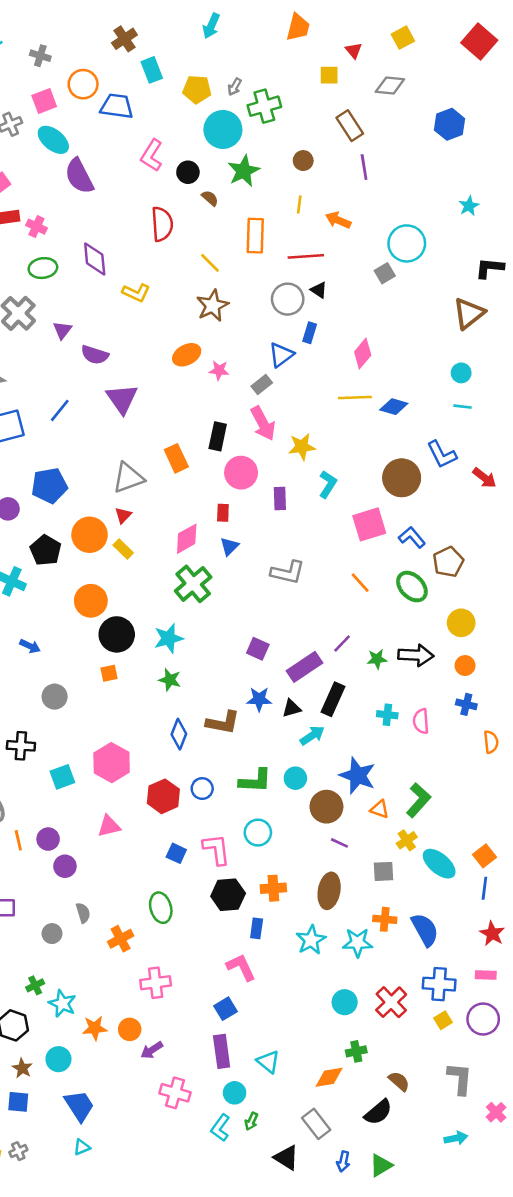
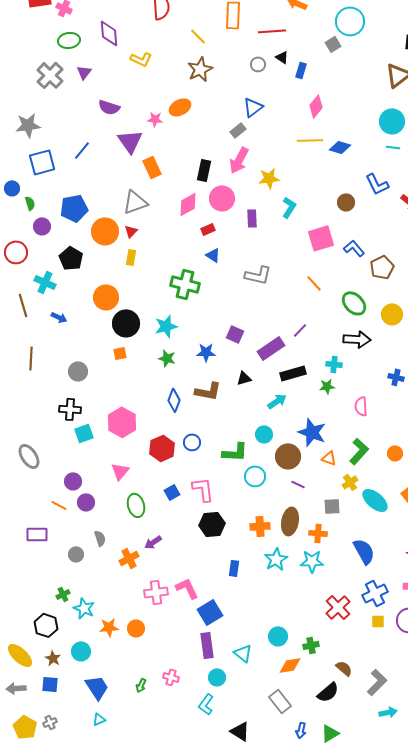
gray circle: (288, 299) -> (258, 64), size x0.6
purple triangle: (62, 330) -> (84, 72), moved
blue rectangle: (310, 333) -> (301, 70), moved
pink star: (219, 370) -> (155, 119), moved
cyan circle: (461, 373) -> (392, 121), size x1.6
pink arrow: (263, 423) -> (239, 160), turned 56
orange rectangle: (176, 458) -> (152, 167), moved
brown circle: (402, 478) -> (346, 202), size x0.6
red rectangle: (223, 513) -> (208, 229), turned 64
orange circle: (90, 535) -> (105, 231), moved
pink diamond: (187, 539) -> (188, 204), moved
blue triangle: (229, 546) -> (213, 255), turned -42
yellow rectangle: (123, 549) -> (131, 257), turned 56
green cross: (193, 584) -> (185, 284), turned -36
green ellipse: (412, 587) -> (354, 303), moved
blue arrow: (30, 646) -> (59, 317), moved
green star: (377, 659) -> (327, 386), moved
orange circle: (465, 666) -> (395, 453), moved
blue star: (259, 699) -> (206, 352), moved
black rectangle: (333, 699) -> (293, 373), turned 50
black triangle: (292, 708) -> (244, 378), moved
cyan cross: (387, 715) -> (334, 364), moved
pink semicircle: (421, 721) -> (361, 406), moved
black cross: (21, 746) -> (70, 409), moved
green L-shape: (255, 781) -> (235, 452), moved
pink triangle: (109, 826) -> (120, 471), turned -36
cyan circle: (258, 833) -> (255, 476), moved
orange line: (18, 840) -> (59, 505), moved, turned -49
blue square: (176, 853) -> (172, 492), turned 35
orange cross: (273, 888) -> (260, 526), moved
green ellipse: (161, 908) -> (136, 505), moved
orange cross: (385, 919) -> (318, 533), moved
blue rectangle: (257, 928) -> (234, 568), moved
pink L-shape: (241, 967) -> (187, 588), moved
blue cross: (439, 984) -> (375, 593), turned -30
cyan circle: (345, 1002) -> (278, 636), moved
blue square: (225, 1009) -> (210, 612), size x1.4
yellow square: (443, 1020) -> (378, 621), turned 32
purple arrow: (152, 1050) -> (153, 542), moved
gray L-shape: (460, 1079) -> (377, 682), moved, turned 40
pink cross: (175, 1093) -> (171, 677), size x0.7
green arrow: (251, 1121) -> (141, 685), moved
black triangle: (286, 1158) -> (240, 731), moved

